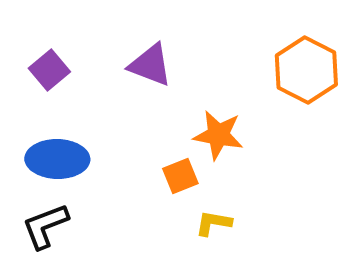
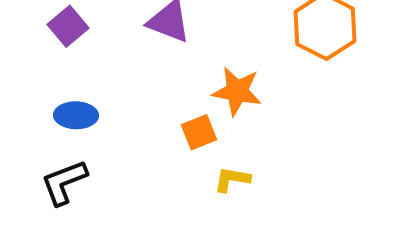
blue ellipse: (57, 159) -> (76, 115), size x0.7

